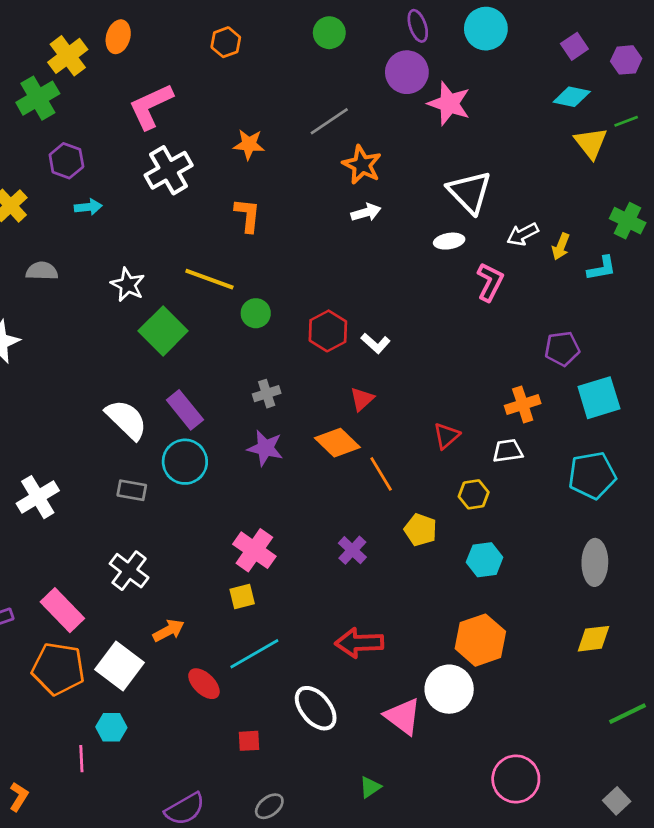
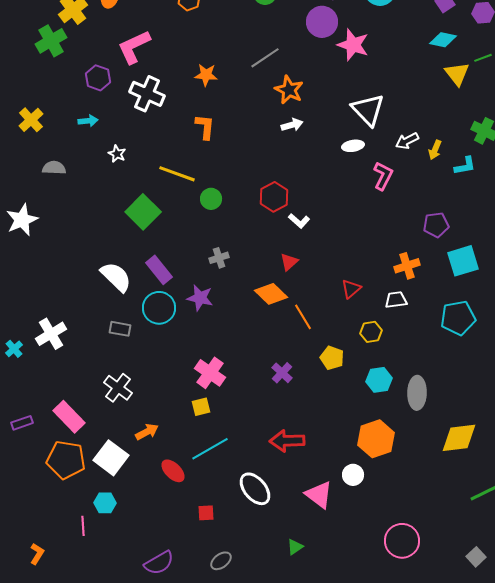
purple hexagon: (66, 161) -> (98, 78), moved
white cross: (169, 170) -> (147, 94), turned -36
white star: (128, 285) -> (117, 154), moved, size x0.7
red hexagon: (328, 331) -> (274, 197), moved
purple star: (265, 448) -> (200, 298), moved
gray ellipse: (595, 562) -> (417, 393), moved
yellow diamond: (593, 639) -> (459, 438), size x1.4
white circle: (449, 689) -> (353, 475), size x0.6

